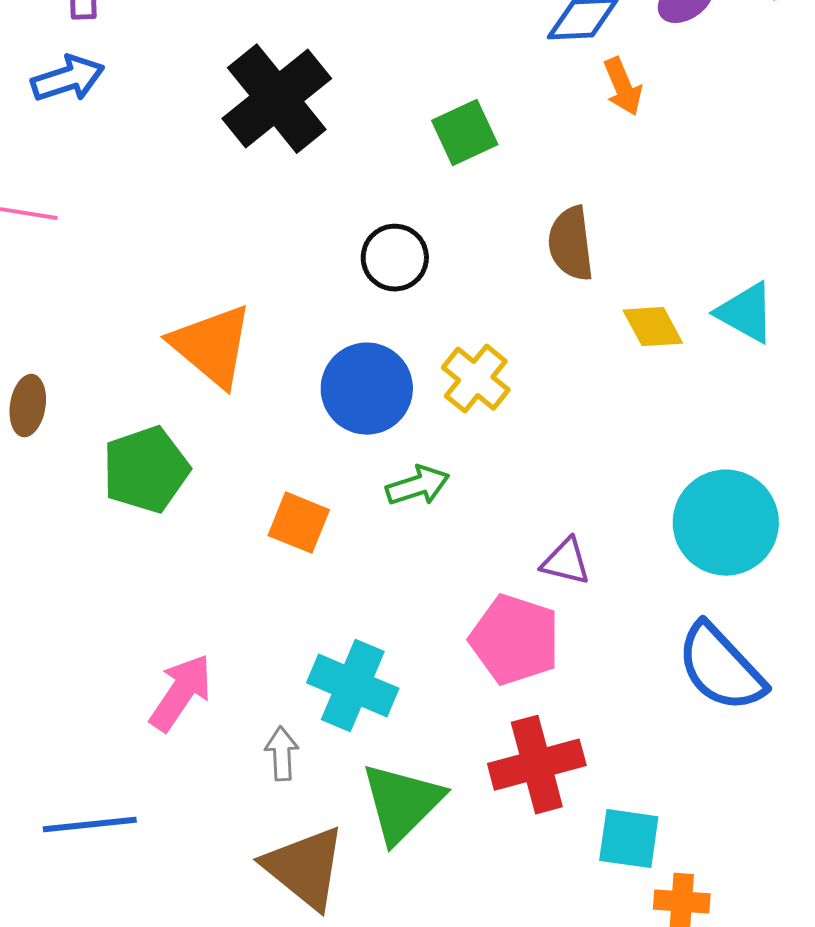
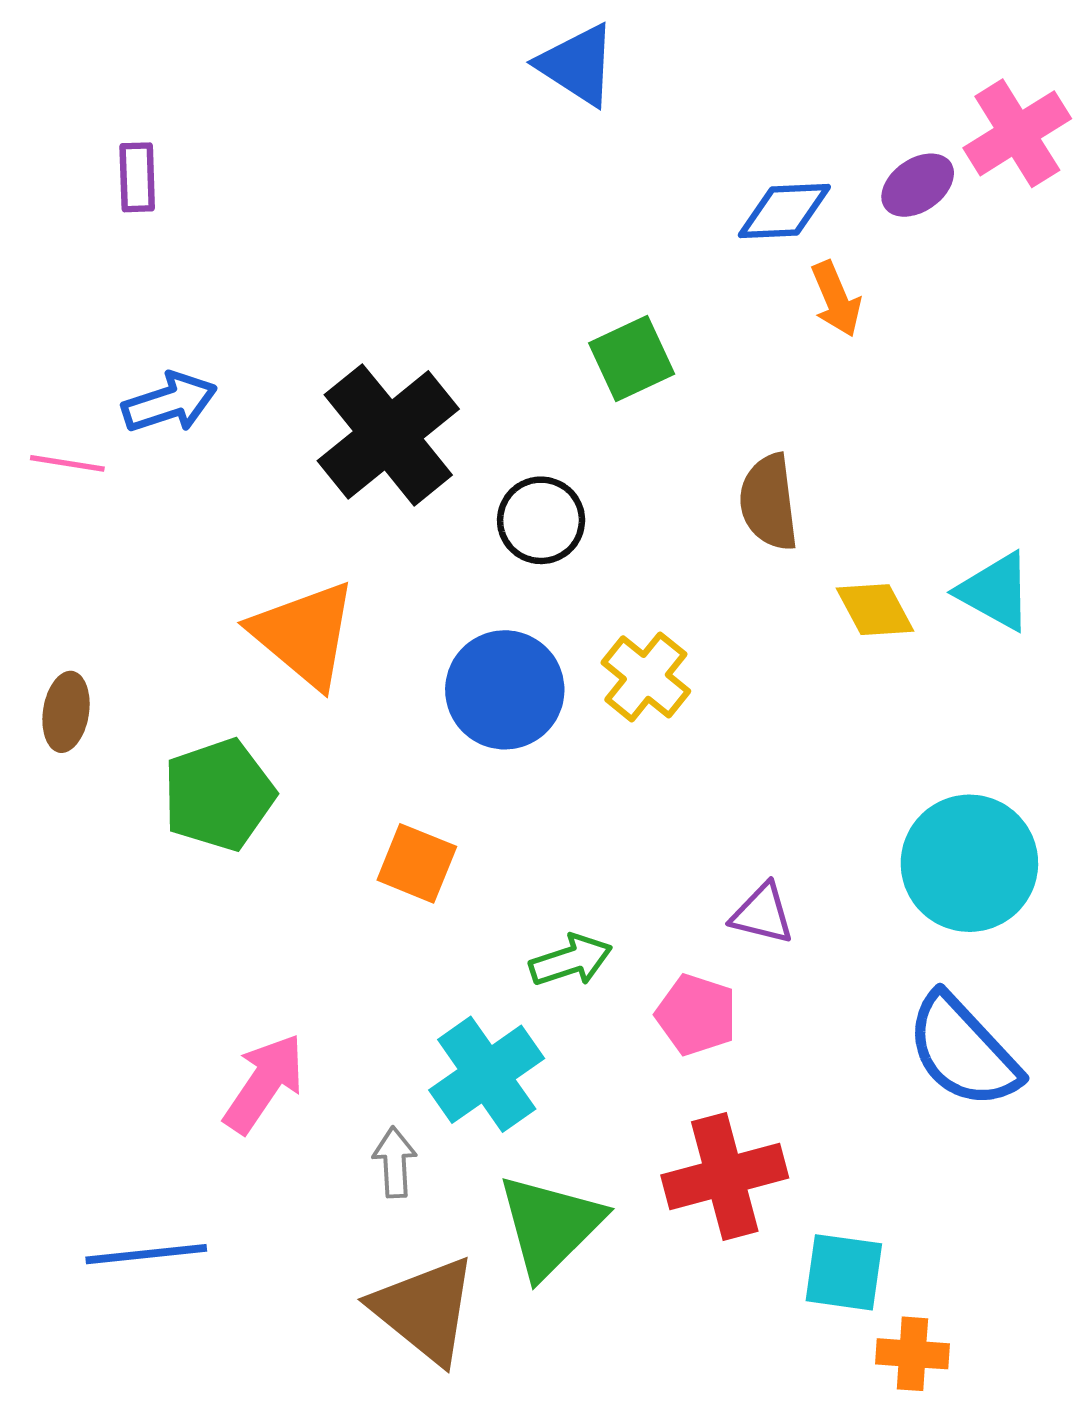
blue arrow: (68, 79) -> (170, 403), moved
black cross: (277, 99) -> (388, 435), moved
green arrow: (418, 486) -> (571, 960), moved
pink pentagon: (515, 640) -> (696, 1015), size x0.7
cyan cross: (353, 686) -> (487, 1074), turned 32

